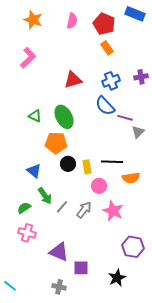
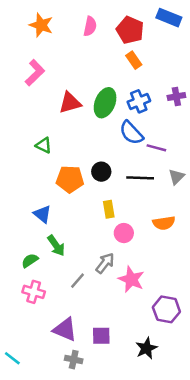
red triangle: (73, 80) -> (70, 103), moved
green ellipse: (64, 117) -> (105, 103), moved, turned 50
gray triangle: (138, 132) -> (176, 177), moved
black line: (112, 162) -> (140, 178), moved
black circle: (68, 164) -> (101, 172), moved
gray line: (62, 207) -> (77, 281), moved
pink star: (113, 211) -> (131, 279), moved
purple triangle: (59, 252) -> (65, 329), moved

